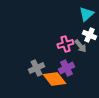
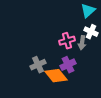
gray arrow: (80, 46) -> (82, 43), turned 48

